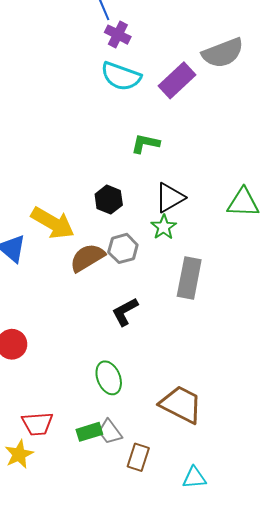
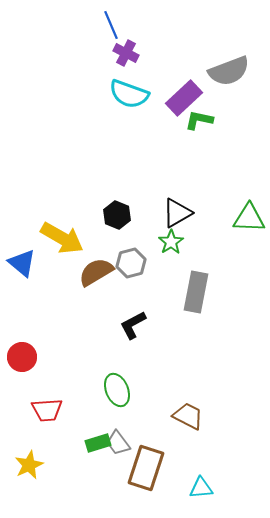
green L-shape: (145, 144) -> (199, 120), moved
brown trapezoid: (181, 404) -> (188, 416), size x0.7
red trapezoid: (37, 424) -> (47, 410), moved
brown rectangle: (138, 457) -> (146, 468), size x1.6

